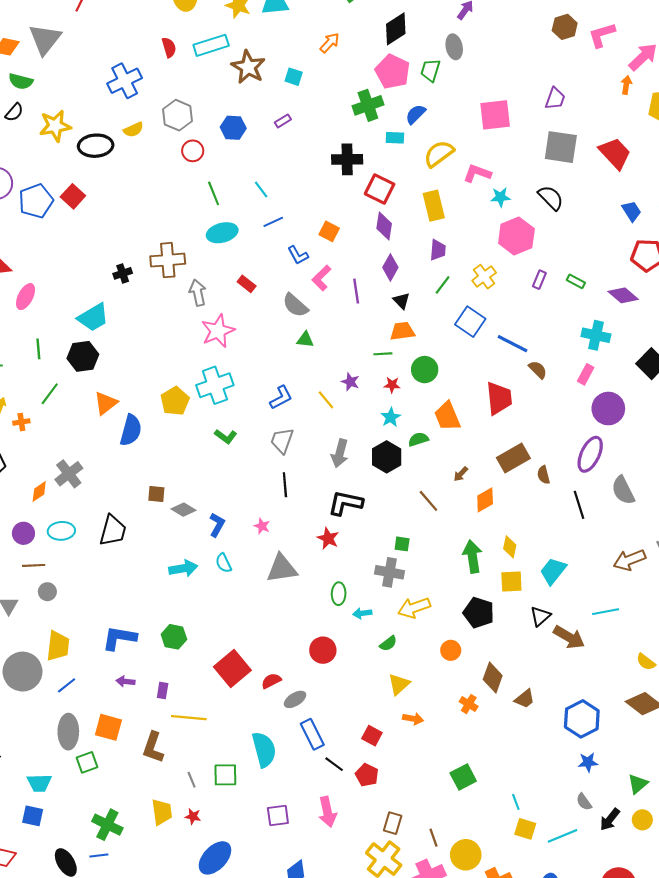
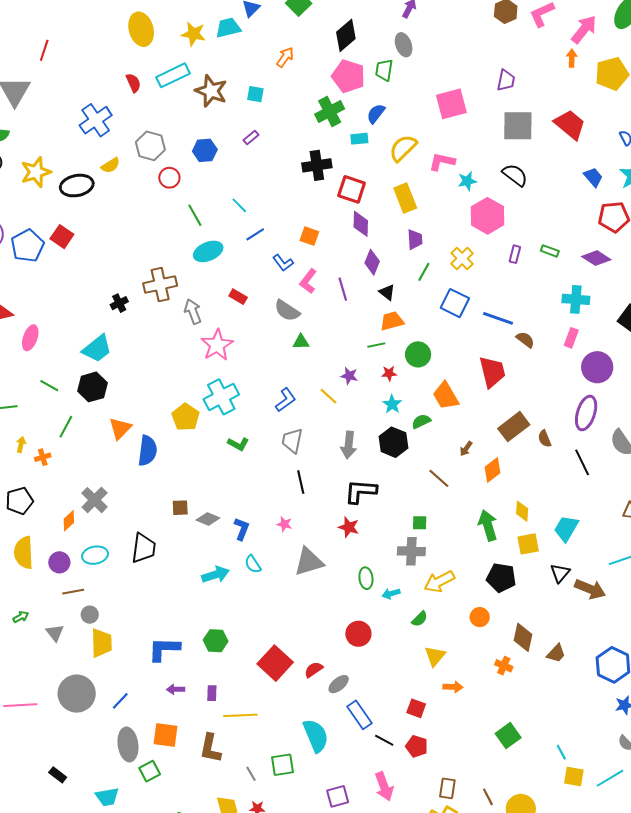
green line: (38, 349) -> (49, 386), turned -48
yellow trapezoid: (58, 646) -> (102, 643), moved

